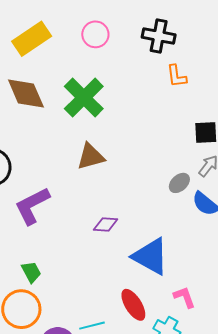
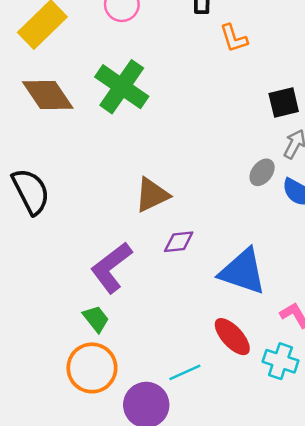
brown triangle: (91, 157) -> (152, 195), moved
purple L-shape: (32, 206) -> (111, 267), moved

